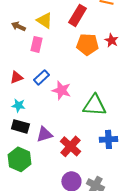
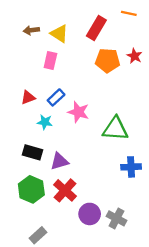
brown arrow: (18, 26) -> (31, 30), moved, turned -32
cyan star: (18, 105) -> (45, 122), moved
red cross: (70, 146) -> (65, 190), moved

